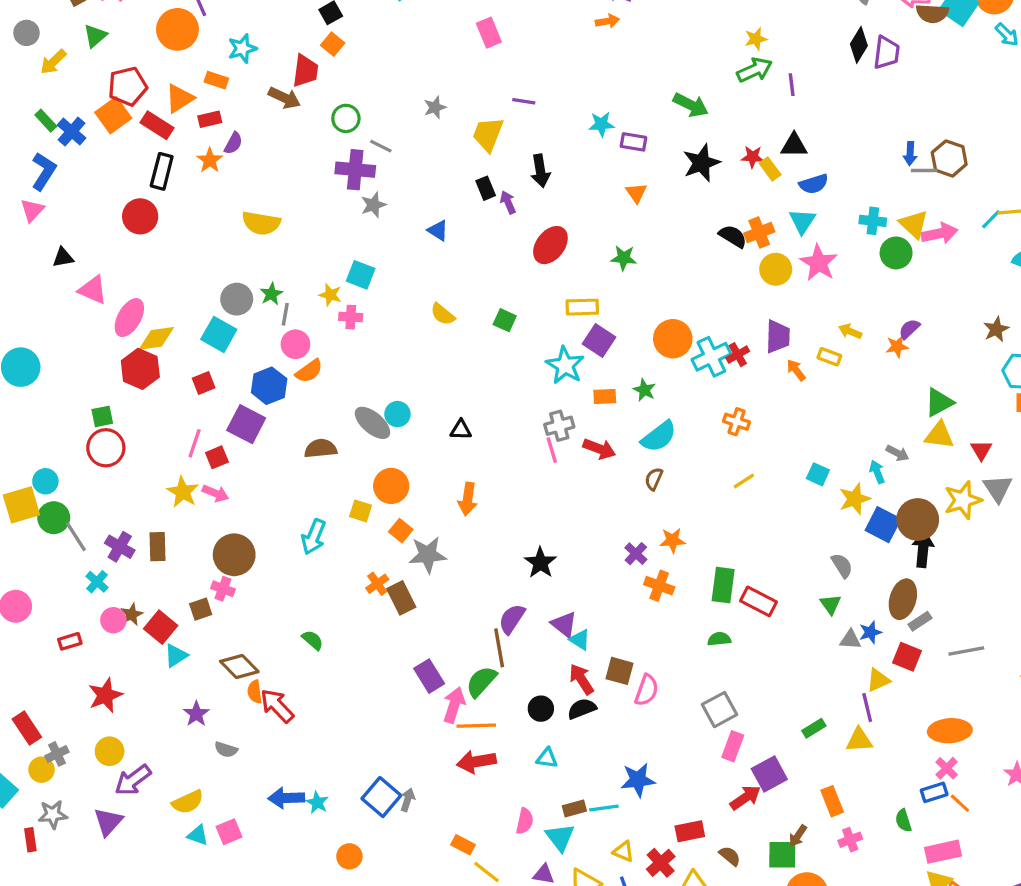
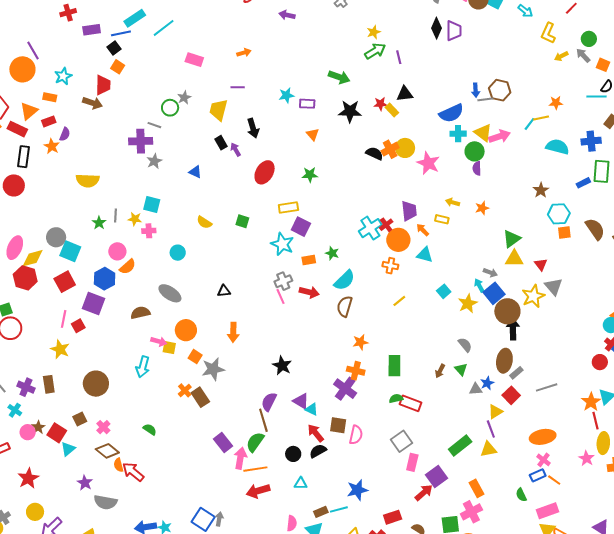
orange arrow: (607, 21) -> (244, 53), moved
pink rectangle: (489, 33) -> (194, 60), moved, turned -42
green circle: (346, 118) -> (170, 108), moved
black star: (701, 163) -> (350, 111), turned 30
blue semicircle: (814, 184) -> (451, 113), moved, size x1.4
cyan triangle: (802, 221) -> (425, 255), moved, turned -42
yellow circle: (776, 269) -> (405, 148), moved
gray circle: (237, 299) -> (56, 237), moved
gray line: (285, 314) -> (115, 215), moved
purple semicircle: (909, 329) -> (477, 168), moved, turned -40
orange circle: (673, 339) -> (398, 240), moved
red square: (204, 383) -> (65, 282), size x1.5
cyan circle: (397, 414) -> (178, 253), moved
cyan square: (818, 474) -> (444, 291), turned 32
brown semicircle: (654, 479) -> (345, 306), size x1.5
pink arrow: (215, 493) -> (159, 341), moved
blue square: (883, 525) -> (494, 293), moved, turned 30
purple cross: (636, 554) -> (345, 389), moved, size x1.6
pink cross: (223, 589) -> (103, 427), moved, turned 32
red rectangle: (758, 601) -> (411, 403), moved
red square: (907, 657) -> (511, 395), turned 30
green rectangle: (814, 728) -> (460, 446), size x1.6
gray semicircle: (226, 750) -> (105, 502), size x1.6
brown arrow: (798, 836) -> (440, 371), moved
pink cross: (850, 840) -> (471, 512), moved, size x1.5

